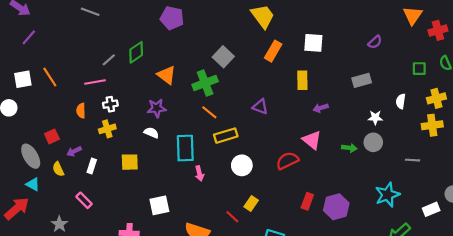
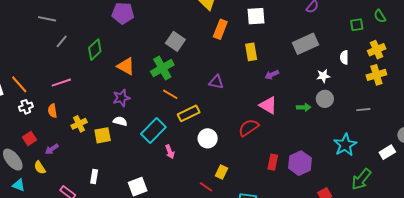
gray line: (109, 60) -> (62, 41), moved
gray rectangle: (362, 80) -> (305, 44), size x1.4
white cross: (110, 104) -> (26, 107), moved
cyan rectangle: (185, 148) -> (153, 130), turned 55
yellow square: (130, 162) -> (103, 135), moved
white rectangle: (92, 166) -> (94, 176), moved

